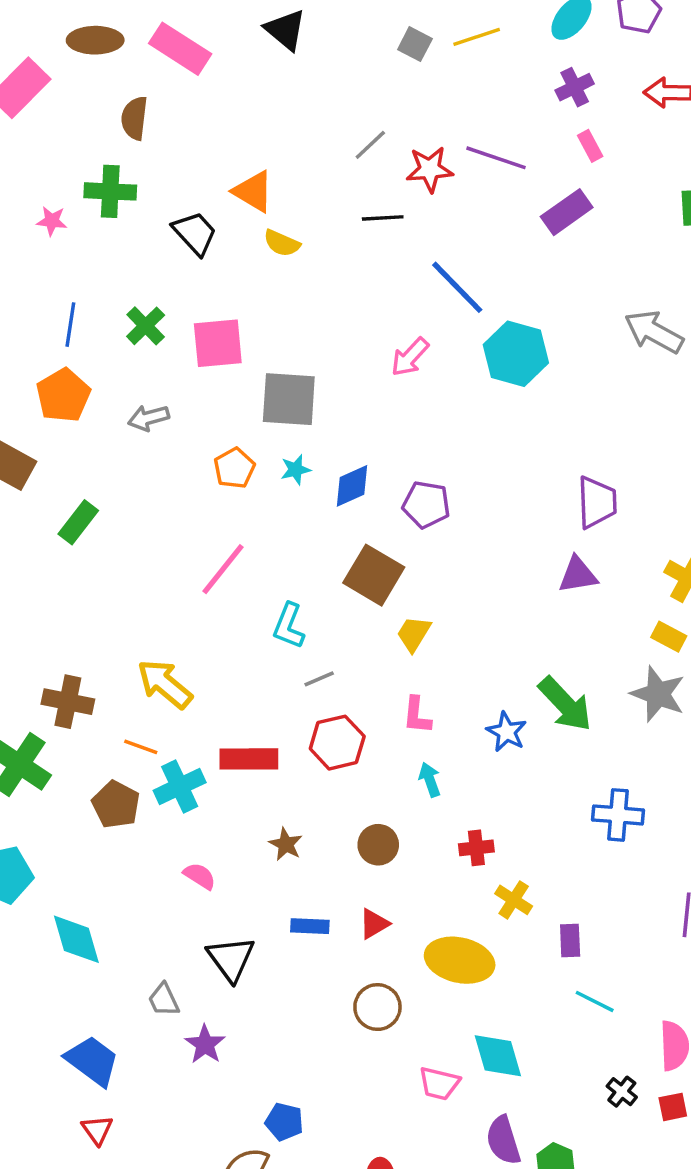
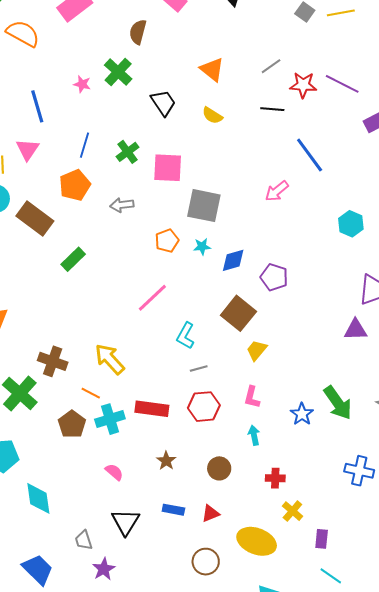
green cross: (110, 191) -> (118, 72), turned 32
orange triangle: (253, 192) -> (212, 69), moved
cyan hexagon: (516, 354) -> (351, 224), moved, size x0.7

